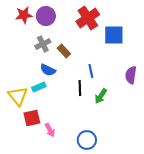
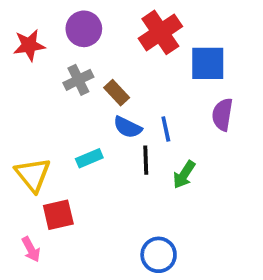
red star: (24, 15) -> (29, 45), moved
blue semicircle: (48, 70) -> (128, 127), moved
purple semicircle: (131, 75) -> (222, 114), moved
cyan rectangle: (39, 87) -> (89, 158), moved
pink arrow: (50, 130) -> (31, 249), moved

